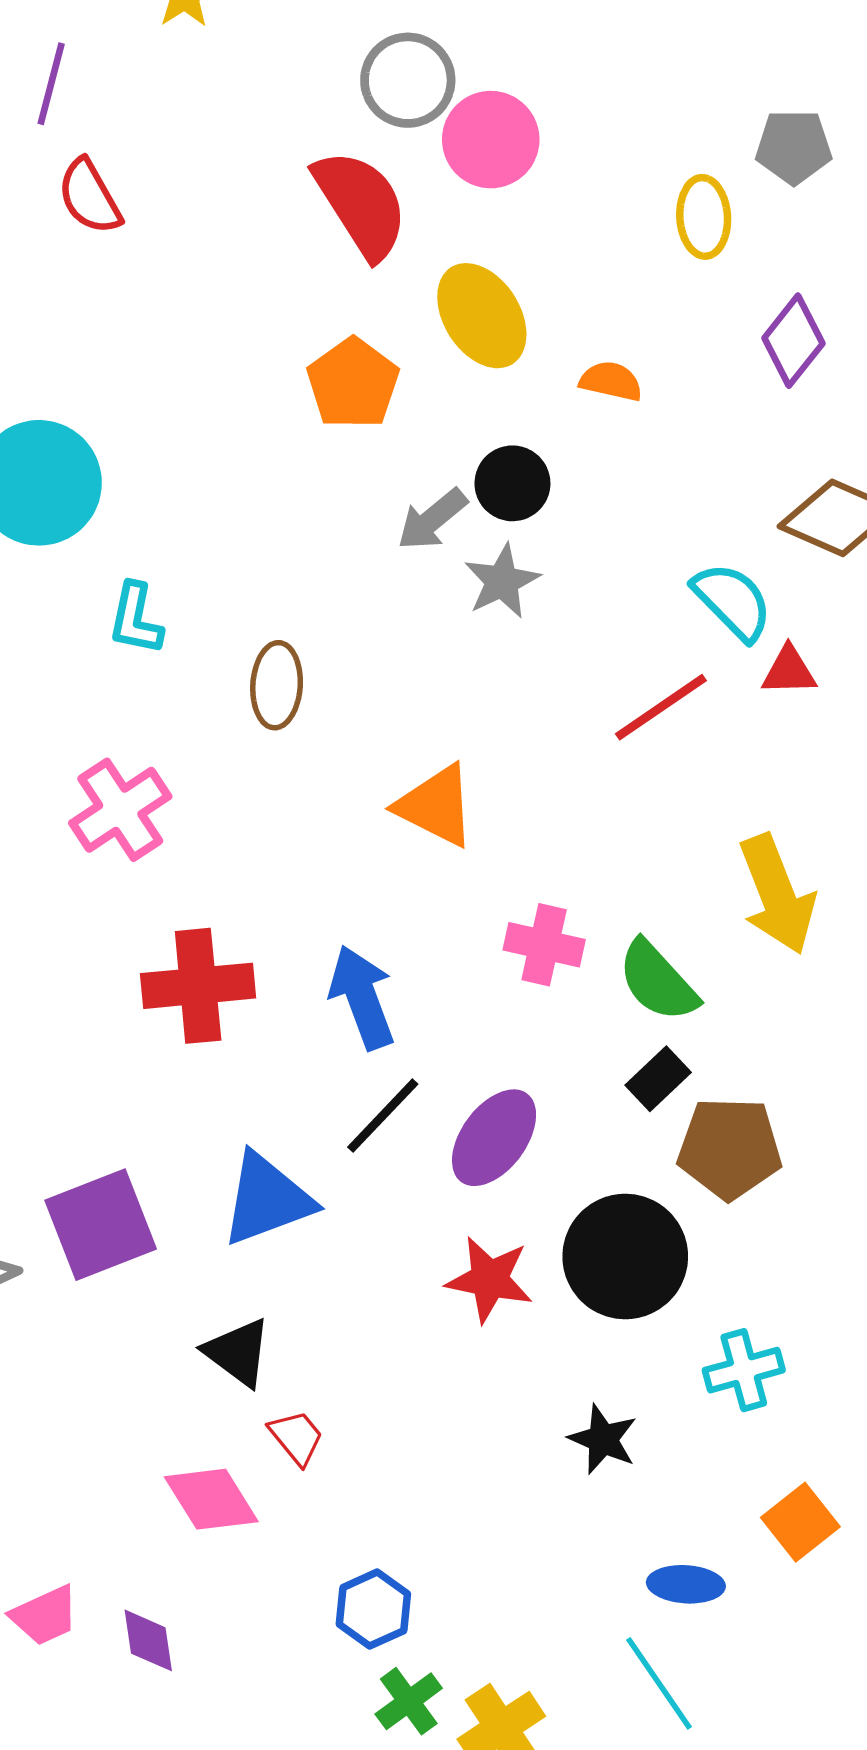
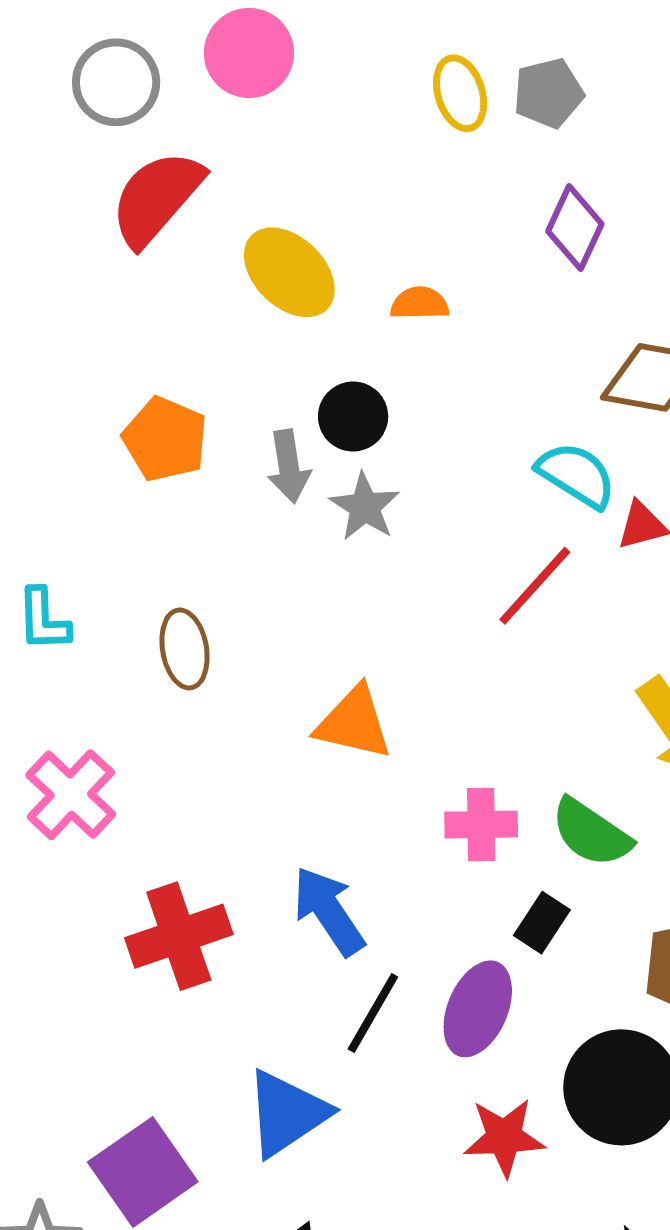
gray circle: (408, 80) -> (116, 82), moved
pink circle: (491, 140) -> (249, 53), moved
gray pentagon: (794, 147) -> (548, 93), moved
red semicircle: (361, 204) -> (157, 198), turned -93
yellow ellipse: (704, 217) -> (460, 93), moved
orange pentagon: (353, 383) -> (165, 439), moved
gray arrow: (432, 519) -> (289, 466), turned -46
black rectangle: (658, 1079) -> (542, 923), moved

